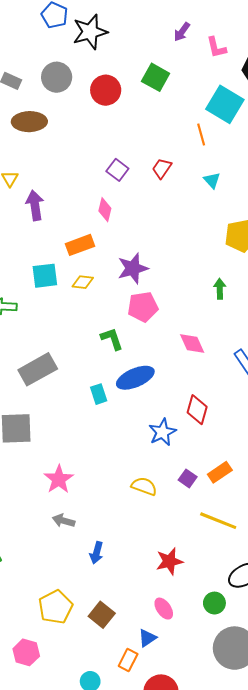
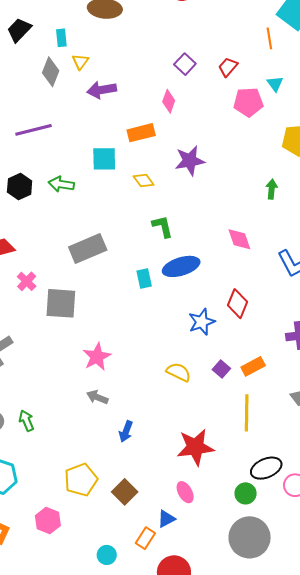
purple arrow: (35, 205) -> (102, 90), turned -96
yellow diamond: (83, 282) -> (144, 180), moved, turned 40
pink pentagon: (143, 307) -> (248, 102), moved
yellow line: (218, 521) -> (247, 413), turned 63
red star: (169, 561) -> (195, 447), size x1.4
green circle: (214, 603) -> (246, 493), moved

